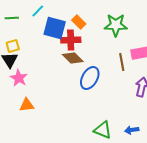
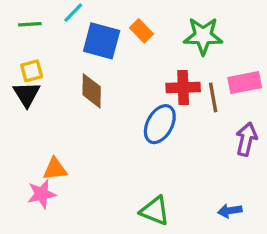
red cross: (71, 40) -> (183, 88), moved
brown diamond: (73, 58) -> (92, 91), moved, turned 45
pink star: (19, 78) -> (42, 194), moved, turned 30
green triangle: (103, 130) -> (155, 211), moved

